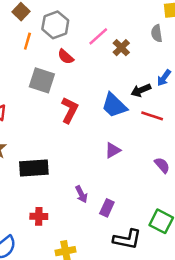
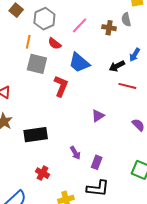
orange line: (27, 41) -> (28, 42), moved
brown cross: (121, 48) -> (109, 28), moved, turned -32
blue trapezoid: (114, 105) -> (79, 63), moved
red cross: (39, 216) -> (43, 173), turned 32
black L-shape: (127, 239) -> (98, 188), moved

